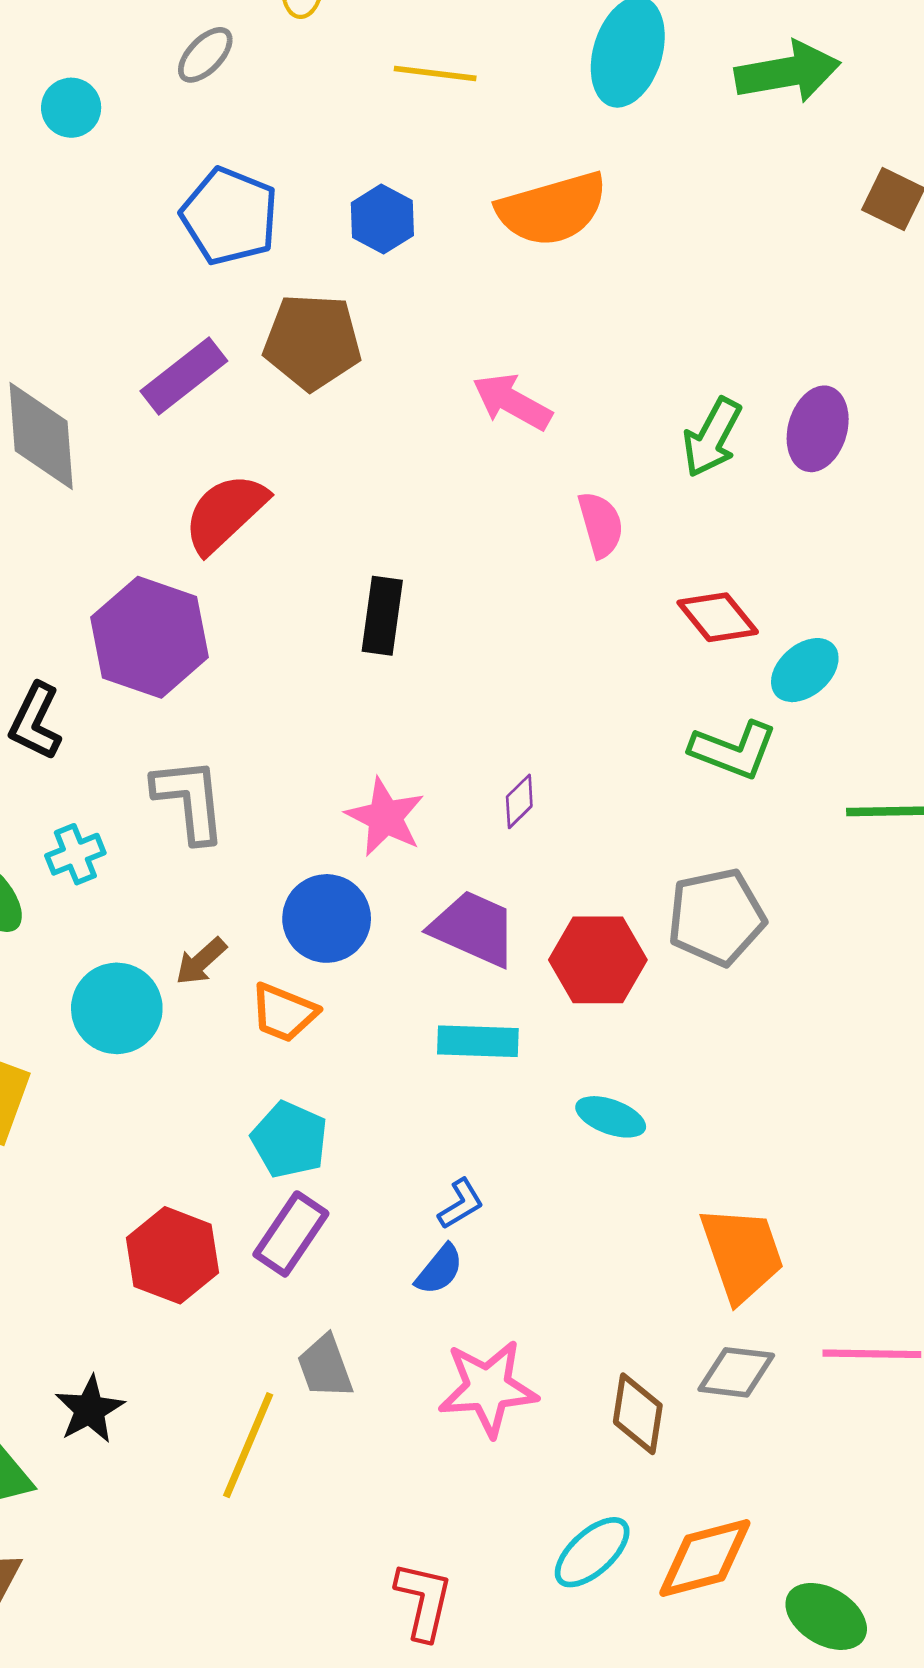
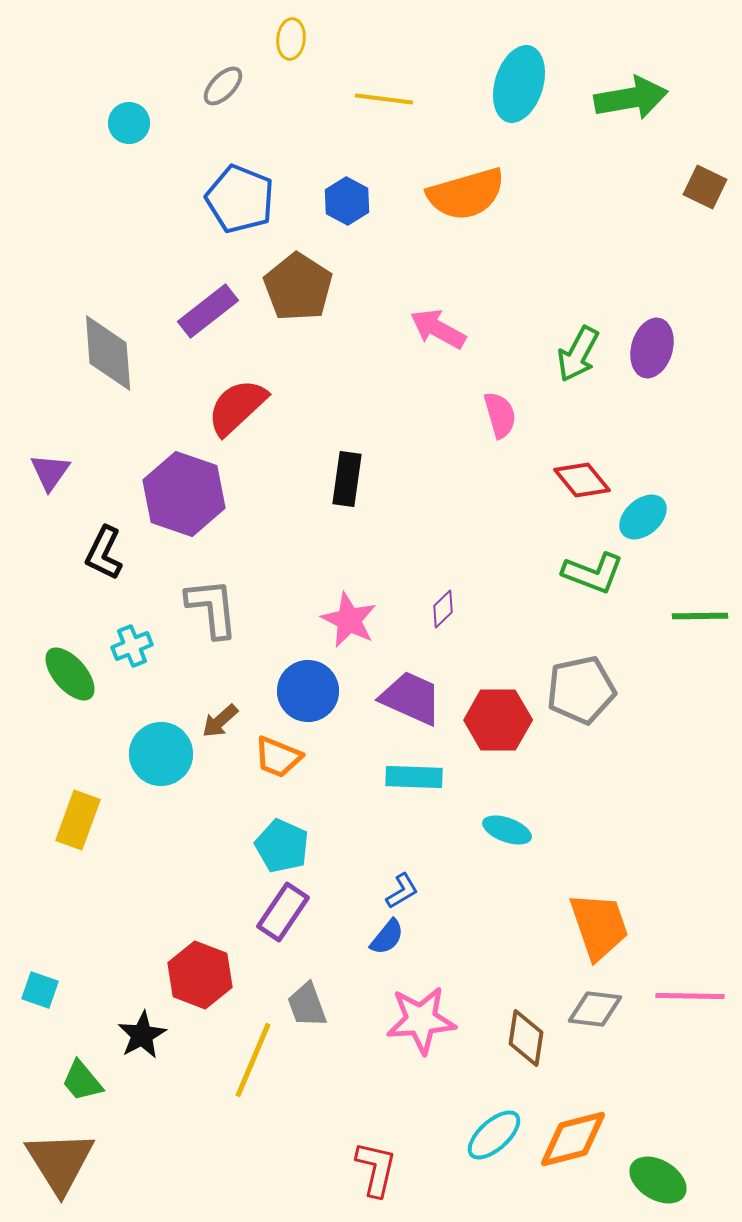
brown pentagon: (312, 342) -> (298, 287), turned 30
red hexagon: (172, 1255) -> (200, 975), moved

